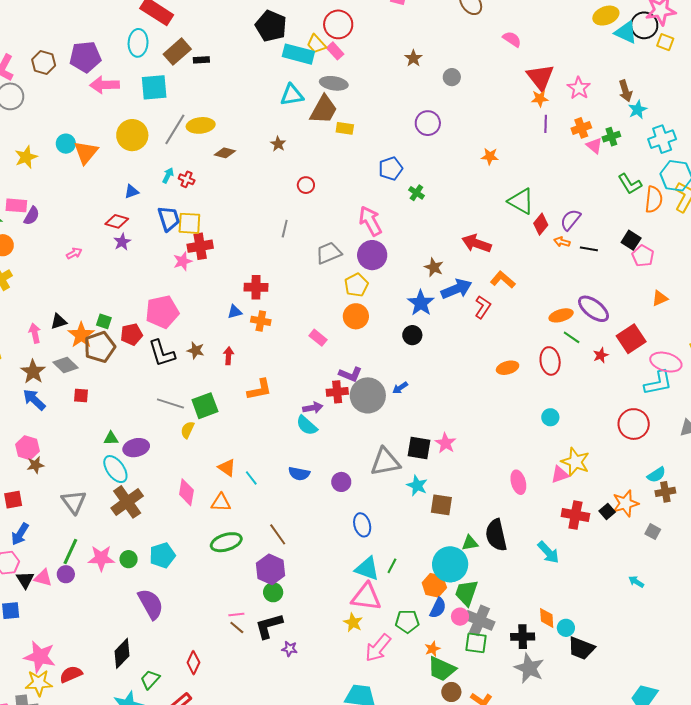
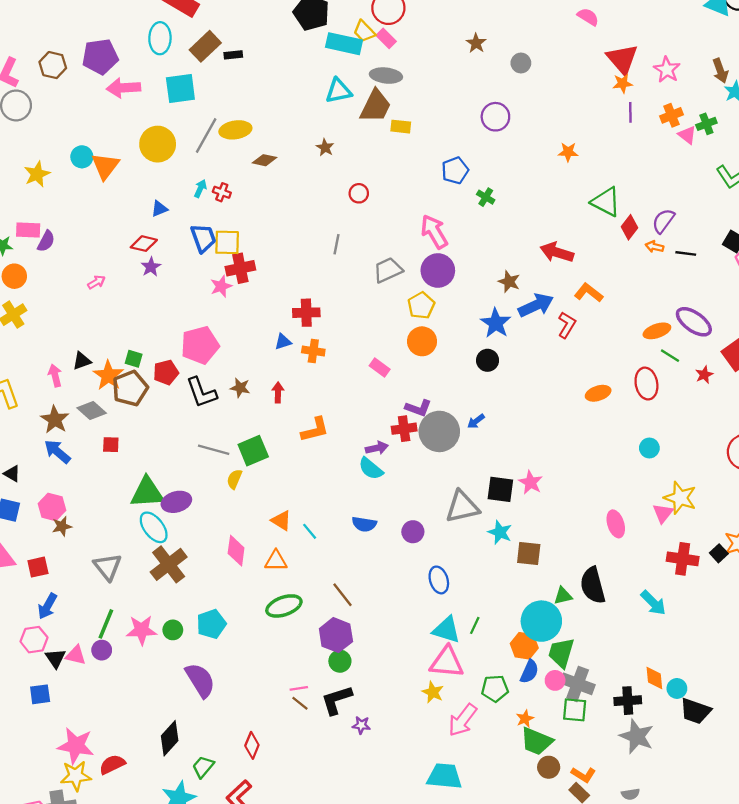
green triangle: (111, 438) -> (147, 492), size x2.0
pink triangle: (560, 475) -> (663, 513), turned -30

